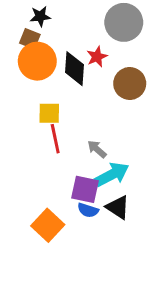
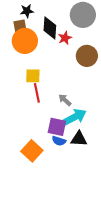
brown square: (30, 39) -> (20, 26), turned -32
black diamond: (75, 69) -> (50, 28), moved
black triangle: (118, 207) -> (79, 139), turned -30

